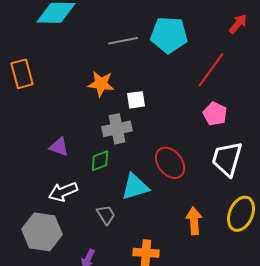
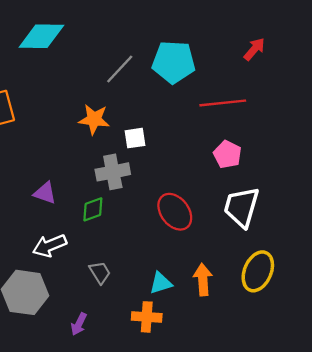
gray line: (123, 41) -> (120, 69), turned -36
red line: (211, 70) -> (223, 103), turned 48
cyan triangle: (135, 187) -> (161, 283), moved, size x0.7

